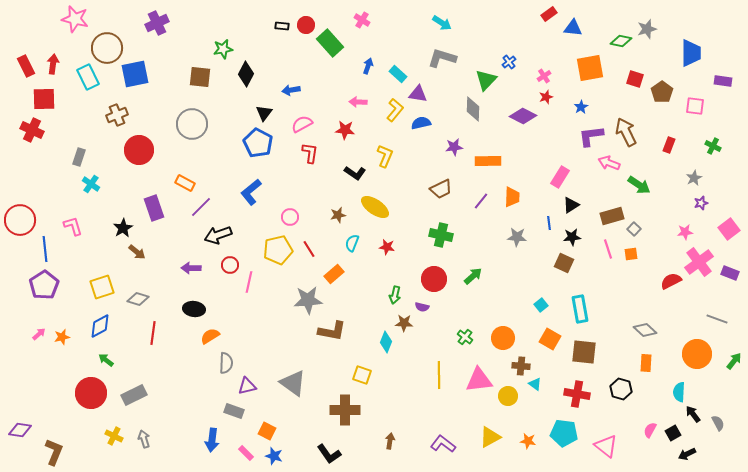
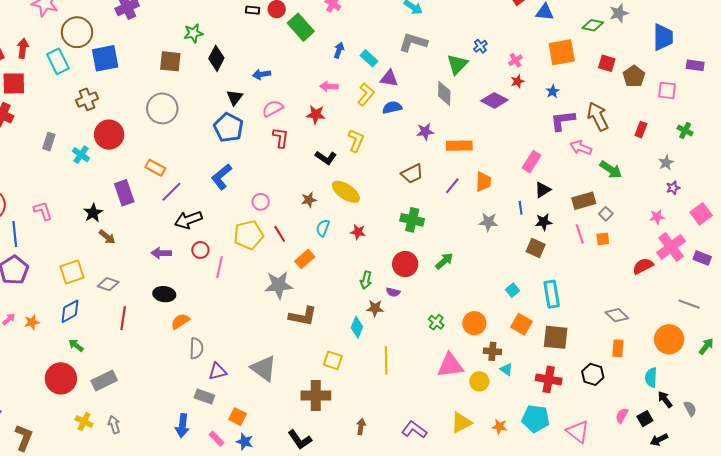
cyan cross: (91, 184) -> (81, 155), moved
yellow line: (439, 375) -> (386, 360), moved

